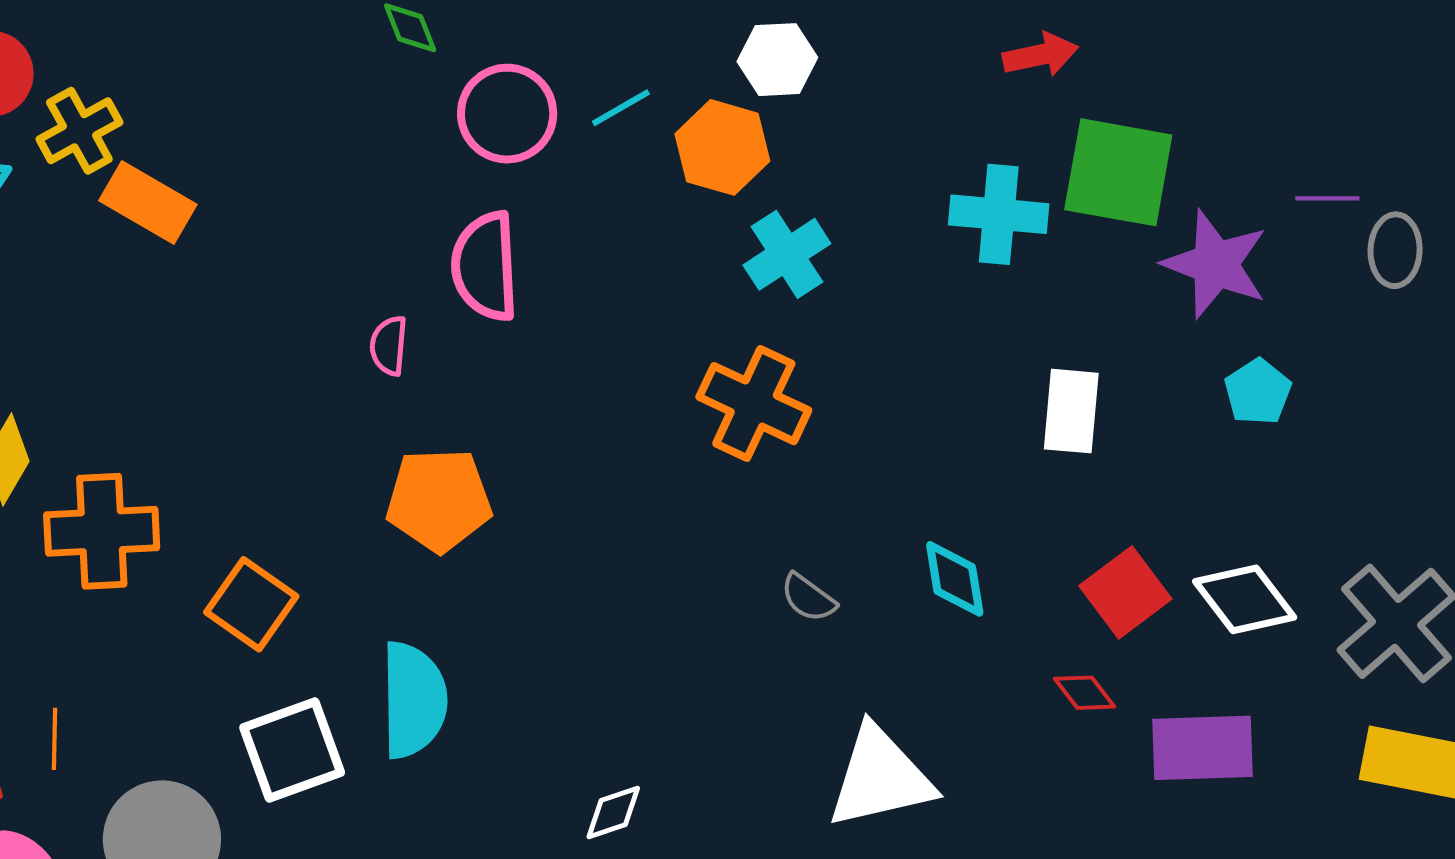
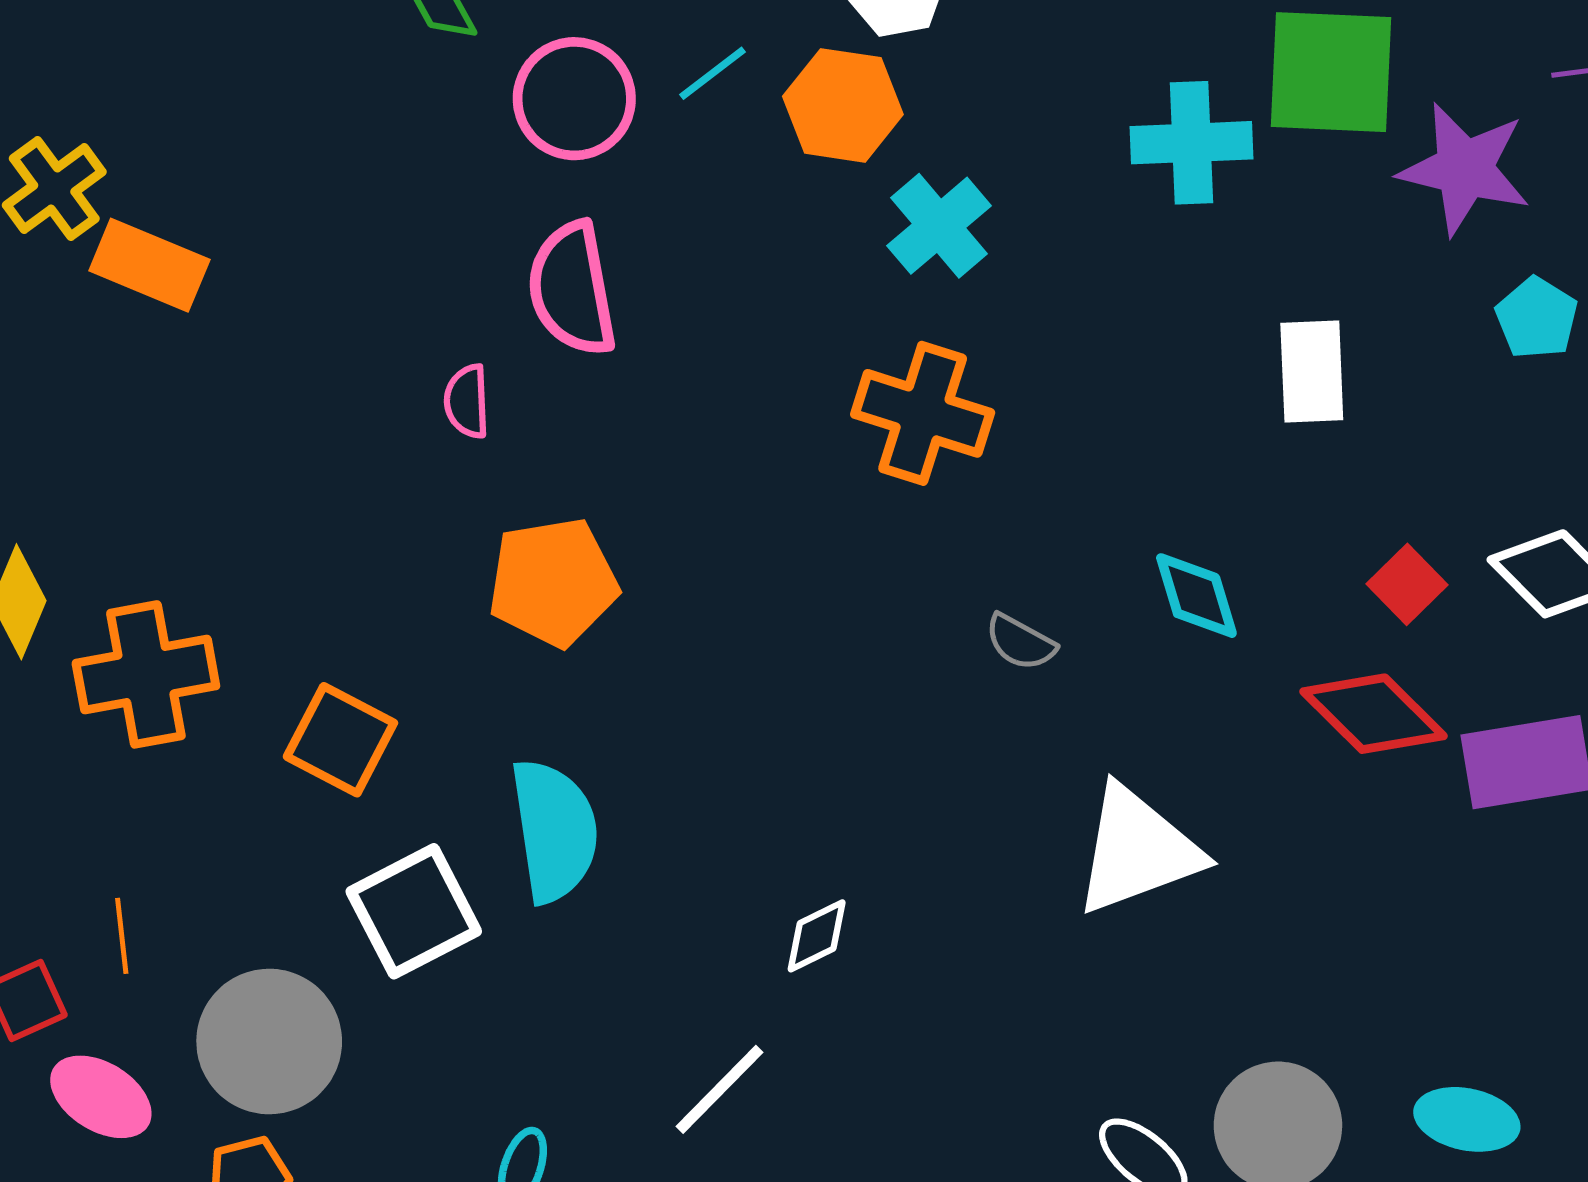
red square: (1125, 592) -> (1407, 584), size x0.7
red diamond: (1085, 693) -> (1373, 714), size x1.8

